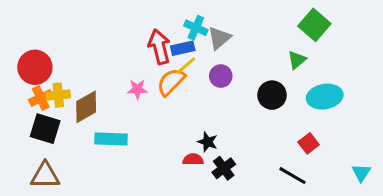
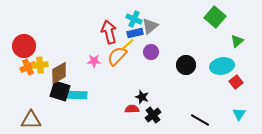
blue rectangle: (183, 48) -> (135, 33), moved
green triangle: (297, 60) -> (237, 41), moved
black square: (45, 129) -> (60, 91), moved
red square: (309, 143) -> (236, 82), moved
cyan triangle: (361, 173) -> (239, 114), moved

